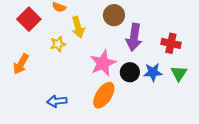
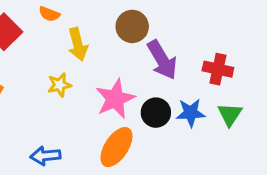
purple arrow: (134, 37) -> (162, 60), turned -40
yellow star: (58, 44) -> (59, 85), moved

